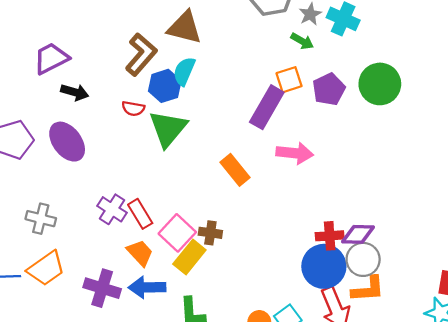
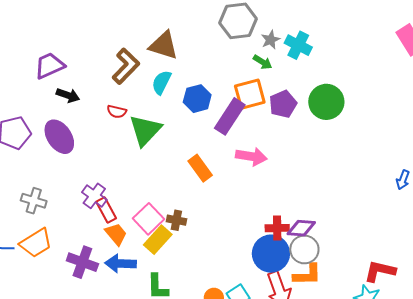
orange square: (289, 80) -> (250, 94), size x1.4
blue hexagon: (165, 86) -> (197, 99), moved
red rectangle: (140, 214) -> (106, 210), moved

